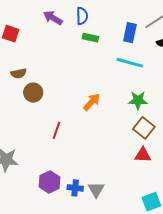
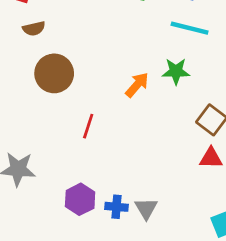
brown semicircle: (19, 73) -> (34, 28), moved
brown circle: (33, 93) -> (54, 73), size x1.4
green star: (138, 100) -> (176, 71), moved

